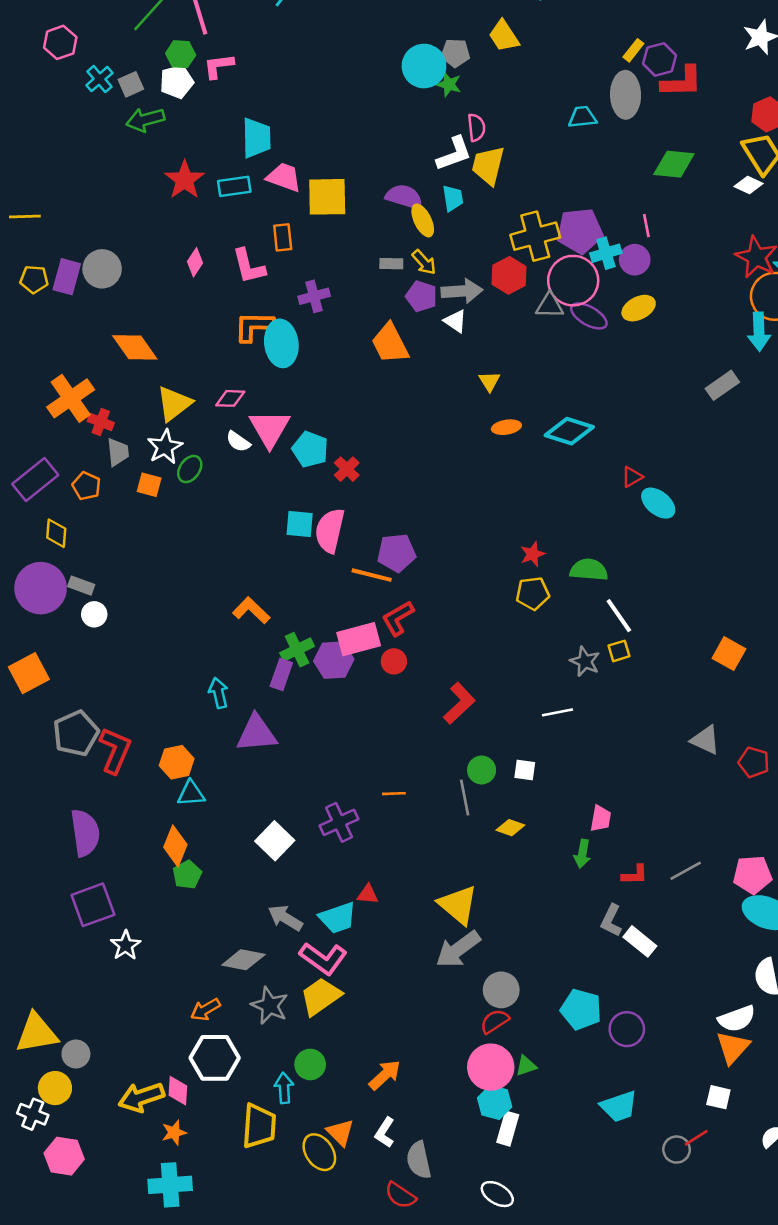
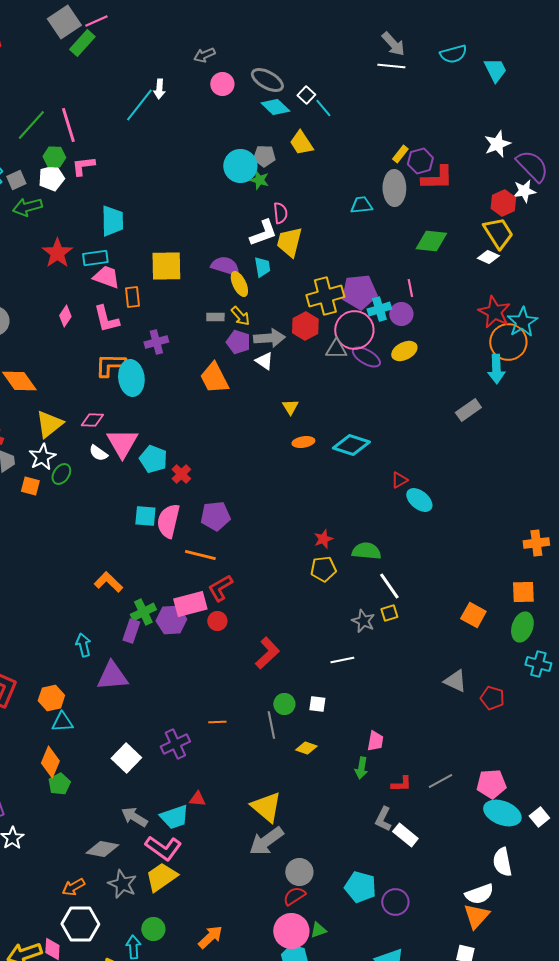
pink trapezoid: (284, 177) -> (106, 277), moved
purple pentagon: (397, 553) -> (215, 516), moved

